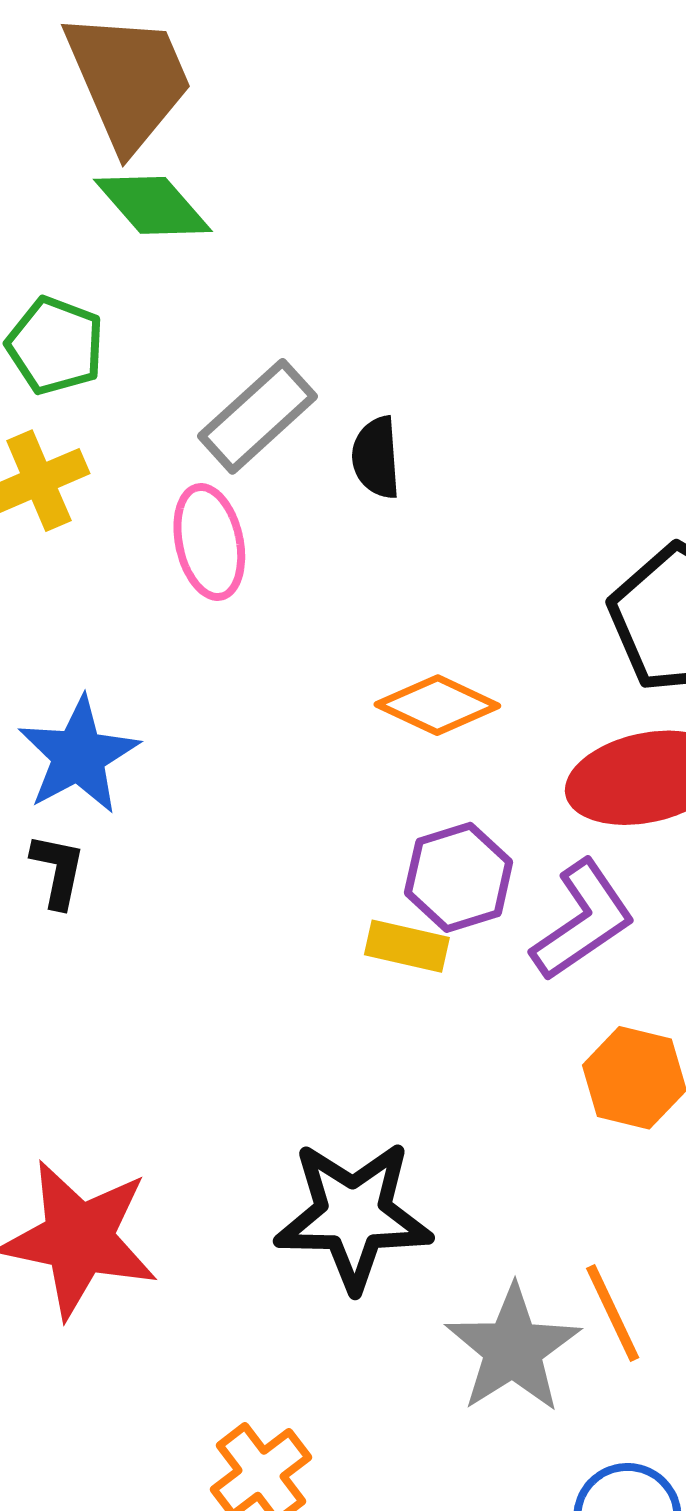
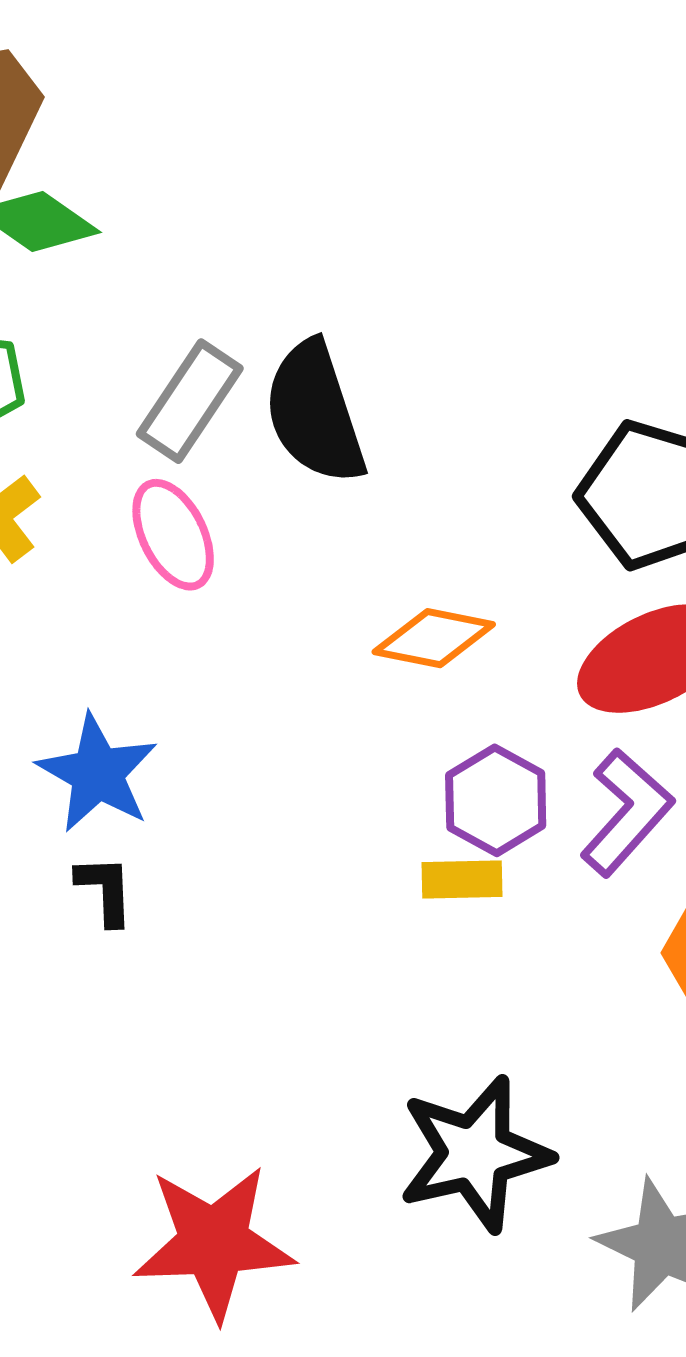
black semicircle: (376, 458) -> (315, 413), size x1.8

